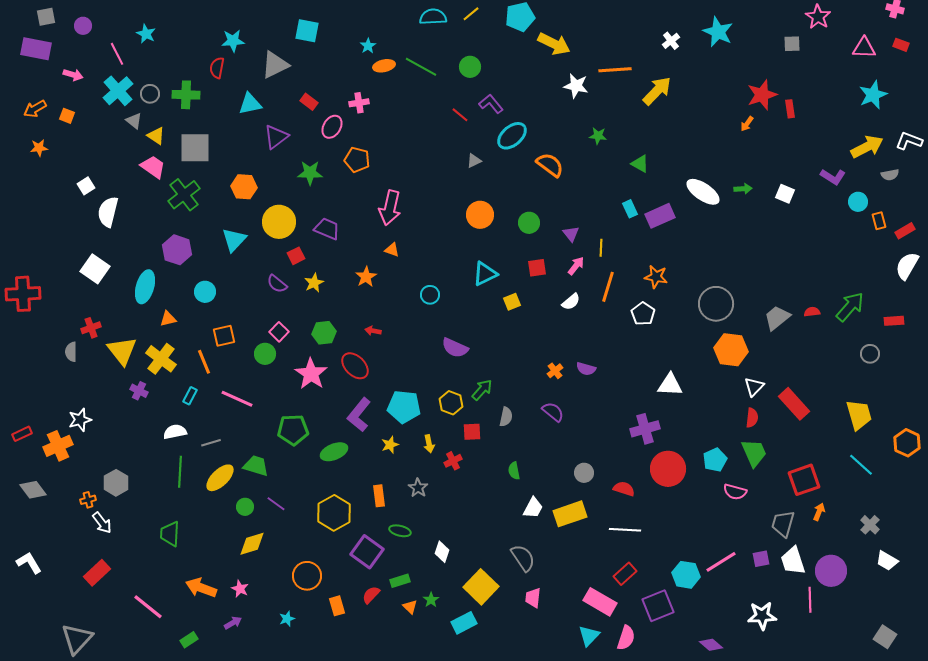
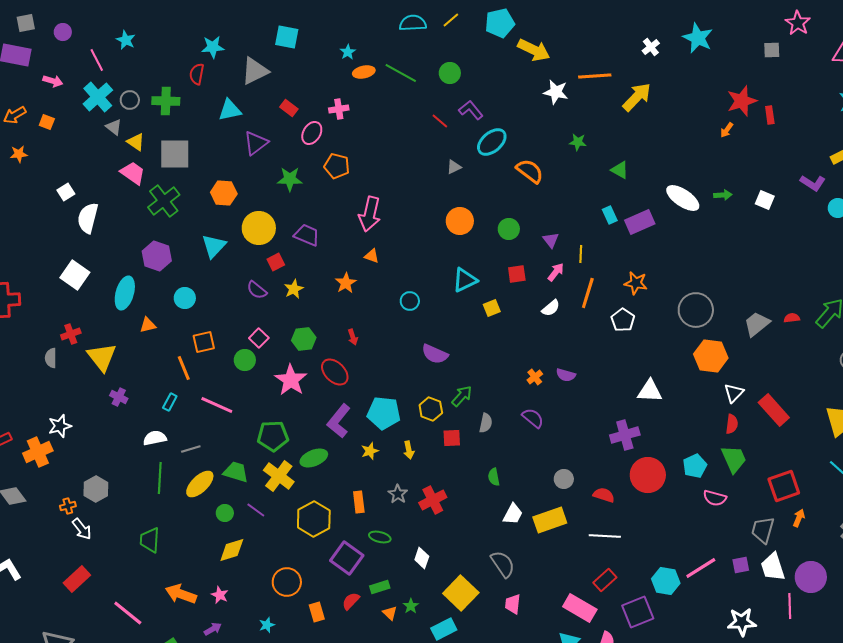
red arrow: (373, 331) -> (353, 337), turned -119
yellow cross: (161, 359) -> (279, 476), moved
red cross: (453, 461) -> (433, 500), moved, size x1.5

